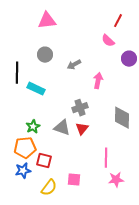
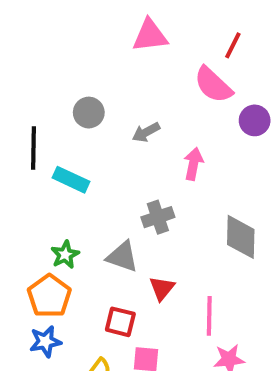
pink triangle: (47, 21) -> (150, 36), moved
pink semicircle: (108, 41) -> (213, 85), size x1.5
red triangle: (82, 129) -> (162, 288), moved
orange pentagon: (25, 148) -> (49, 296), turned -30
red square: (44, 161) -> (120, 322), moved

